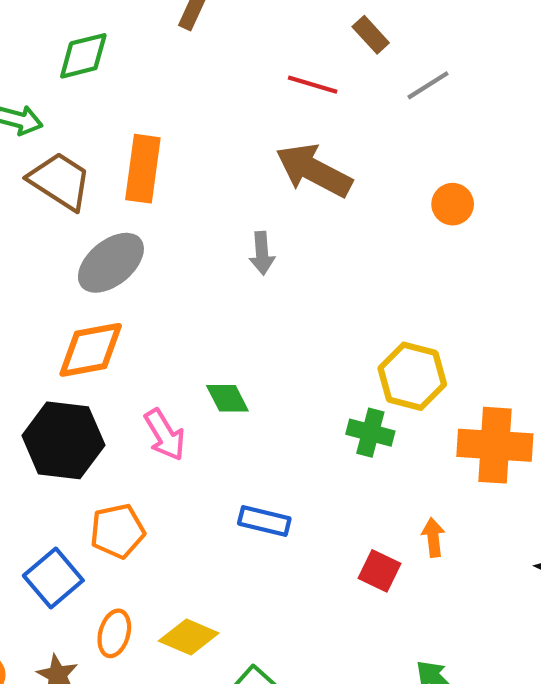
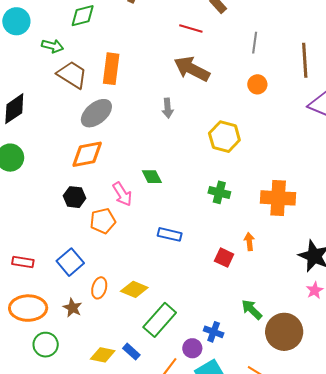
gray line: (428, 85) -> (255, 43), moved, turned -50
yellow hexagon: (412, 376) -> (224, 137), moved
black hexagon: (63, 440) -> (75, 197), size x0.6
orange pentagon: (117, 531) -> (103, 221), moved

